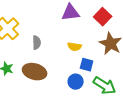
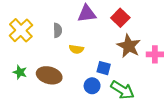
gray semicircle: (37, 43) -> (58, 30), moved
yellow semicircle: (75, 47) -> (76, 49), moved

